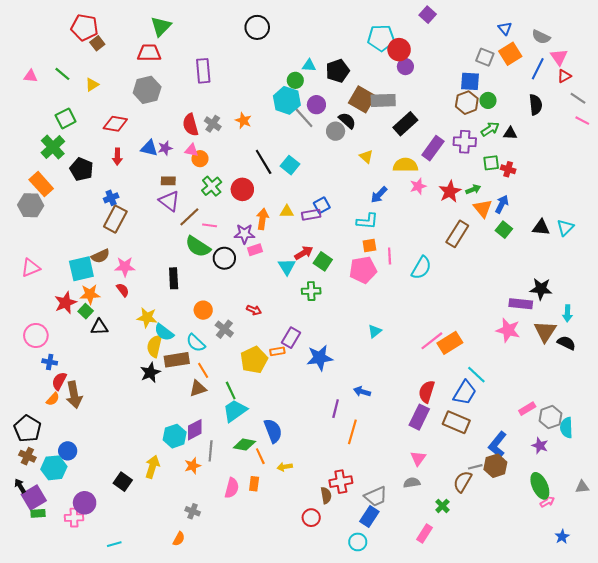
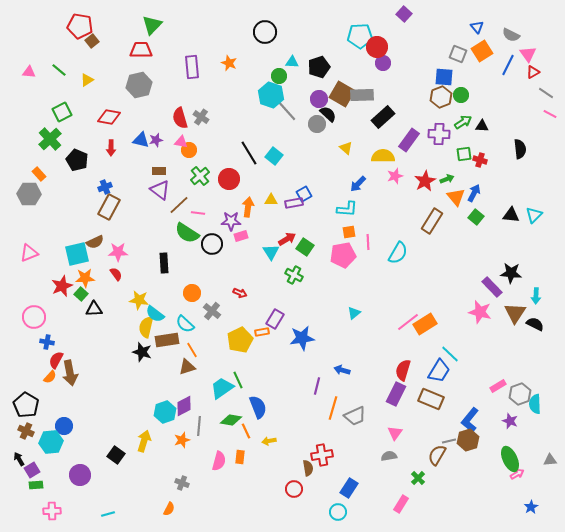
black circle: (257, 27) -> (265, 32), moved
purple circle: (316, 105) -> (319, 99), moved
black semicircle: (536, 105) -> (520, 149), moved
orange star: (243, 121) -> (229, 63), moved
orange rectangle: (41, 184) -> (39, 174), size x0.6
green cross: (311, 291) -> (294, 275), turned 30
purple rectangle: (521, 304) -> (492, 287), turned 40
black star: (150, 373) -> (142, 352), turned -30
green line: (231, 391) -> (238, 380), moved
gray trapezoid: (376, 496) -> (355, 416), moved
purple square: (34, 497) -> (32, 470), size x0.7
pink cross: (74, 518) -> (52, 511), moved

